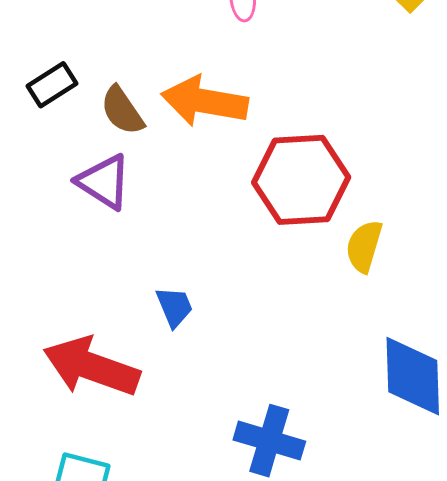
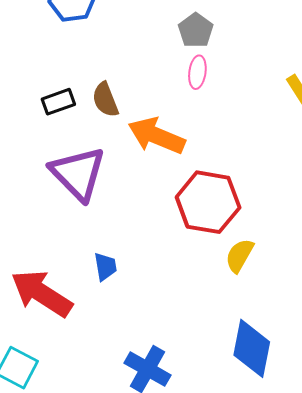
brown semicircle: (122, 111) -> (105, 100), moved
purple triangle: (104, 182) -> (78, 173), size x1.5

